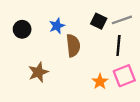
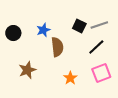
black line: (118, 46) -> (96, 47), turned 42
orange star: (100, 82) -> (70, 78), moved

